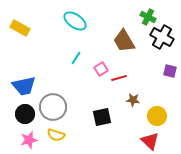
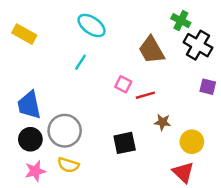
cyan line: (76, 58) -> (81, 62), moved
pink square: (101, 69) -> (123, 84), turned -32
blue trapezoid: (24, 86) -> (29, 105), turned 90

